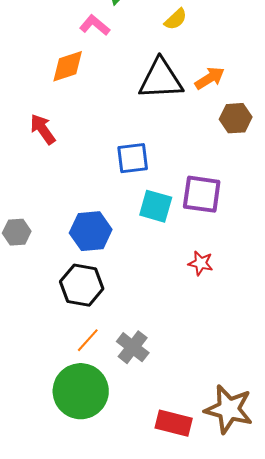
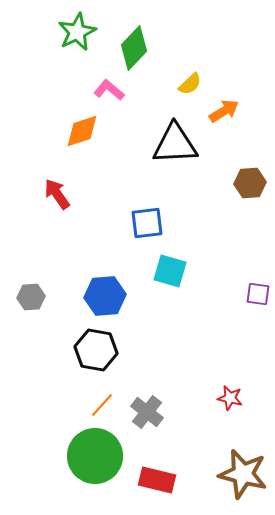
orange arrow: (210, 78) -> (224, 111), moved
purple square: (202, 194) -> (258, 294), moved, size x0.6
red star: (201, 263) -> (230, 398), moved
red rectangle: (174, 423) -> (157, 480), moved

